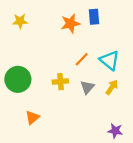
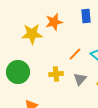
yellow star: (20, 21) -> (32, 34), moved, size x1.5
orange star: (70, 23) -> (54, 22), moved

